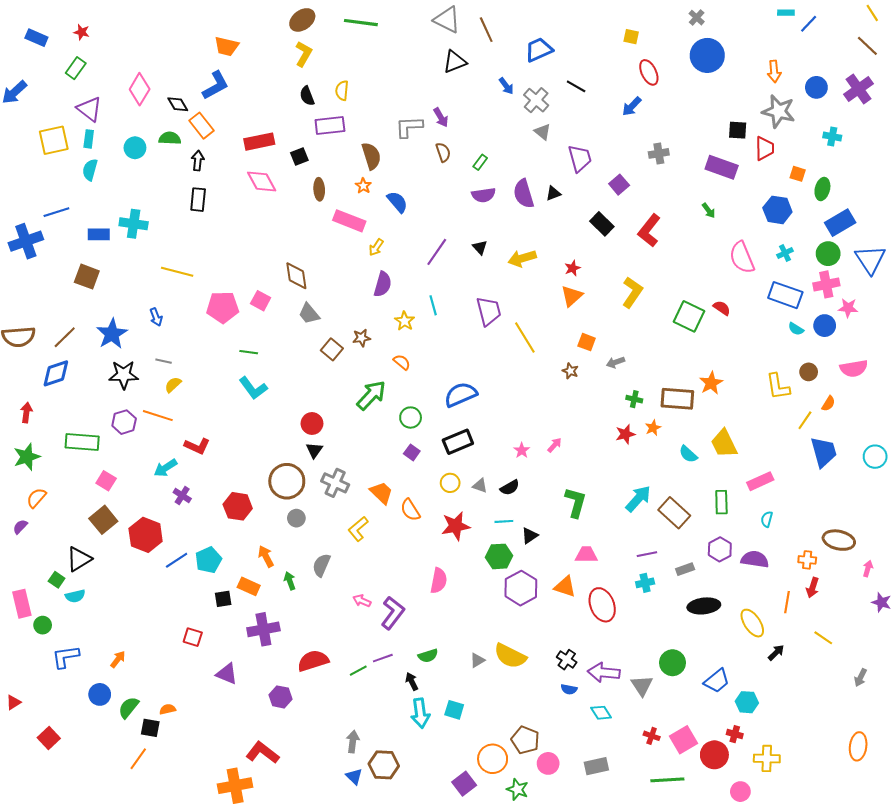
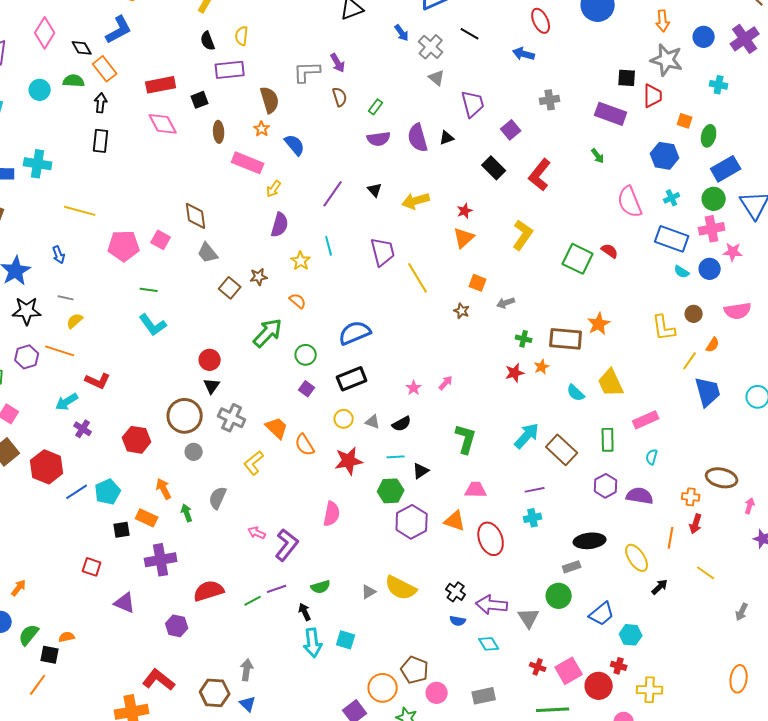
blue arrow: (632, 106) -> (524, 54), turned 60
gray rectangle: (685, 569) -> (572, 567), moved
brown hexagon: (384, 765) -> (215, 693), moved

